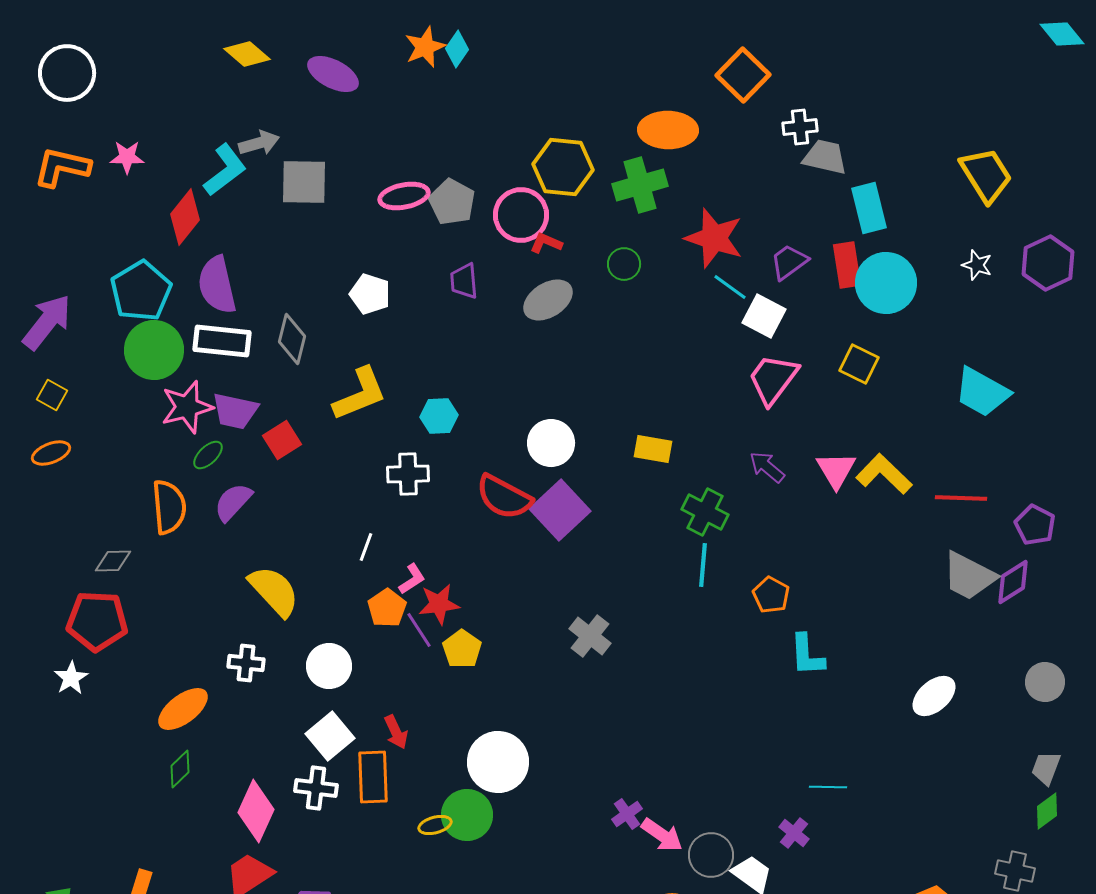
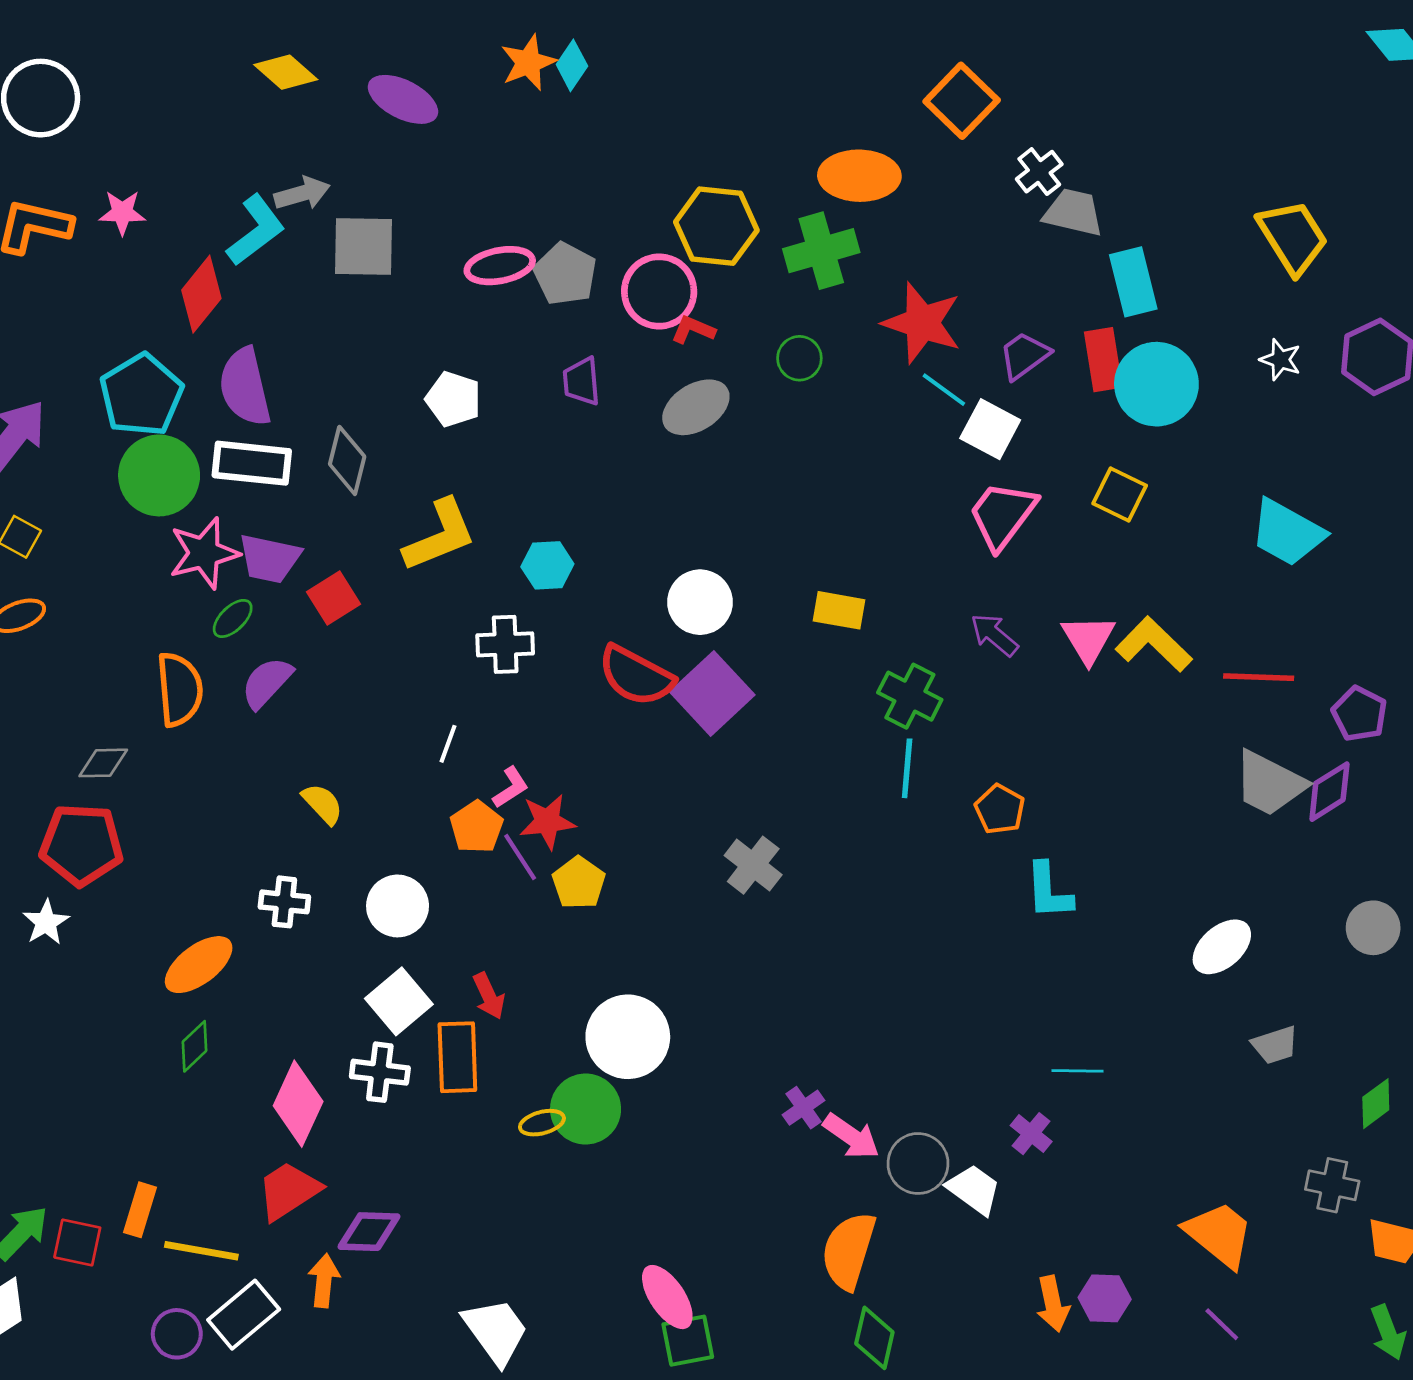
white cross: (800, 127) -> (1039, 172), turned -32
yellow semicircle: (274, 591) -> (323, 804), size x0.6
gray trapezoid: (1046, 768) -> (1275, 1045), moved, turned -129

